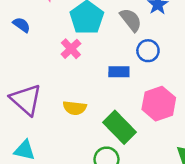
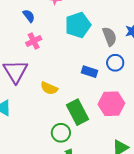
pink cross: (71, 49) -> (34, 41), moved

